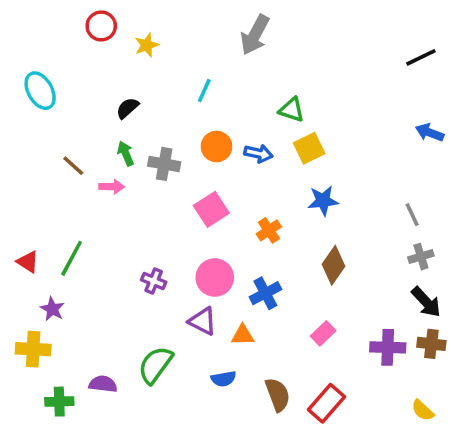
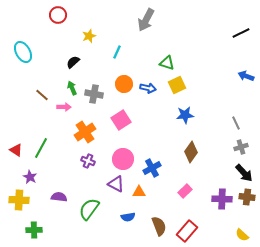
yellow star: (147, 45) -> (89, 36), moved
orange cross: (269, 230) -> (85, 132), moved, size x1.5
purple semicircle: (103, 384) -> (59, 197), moved

